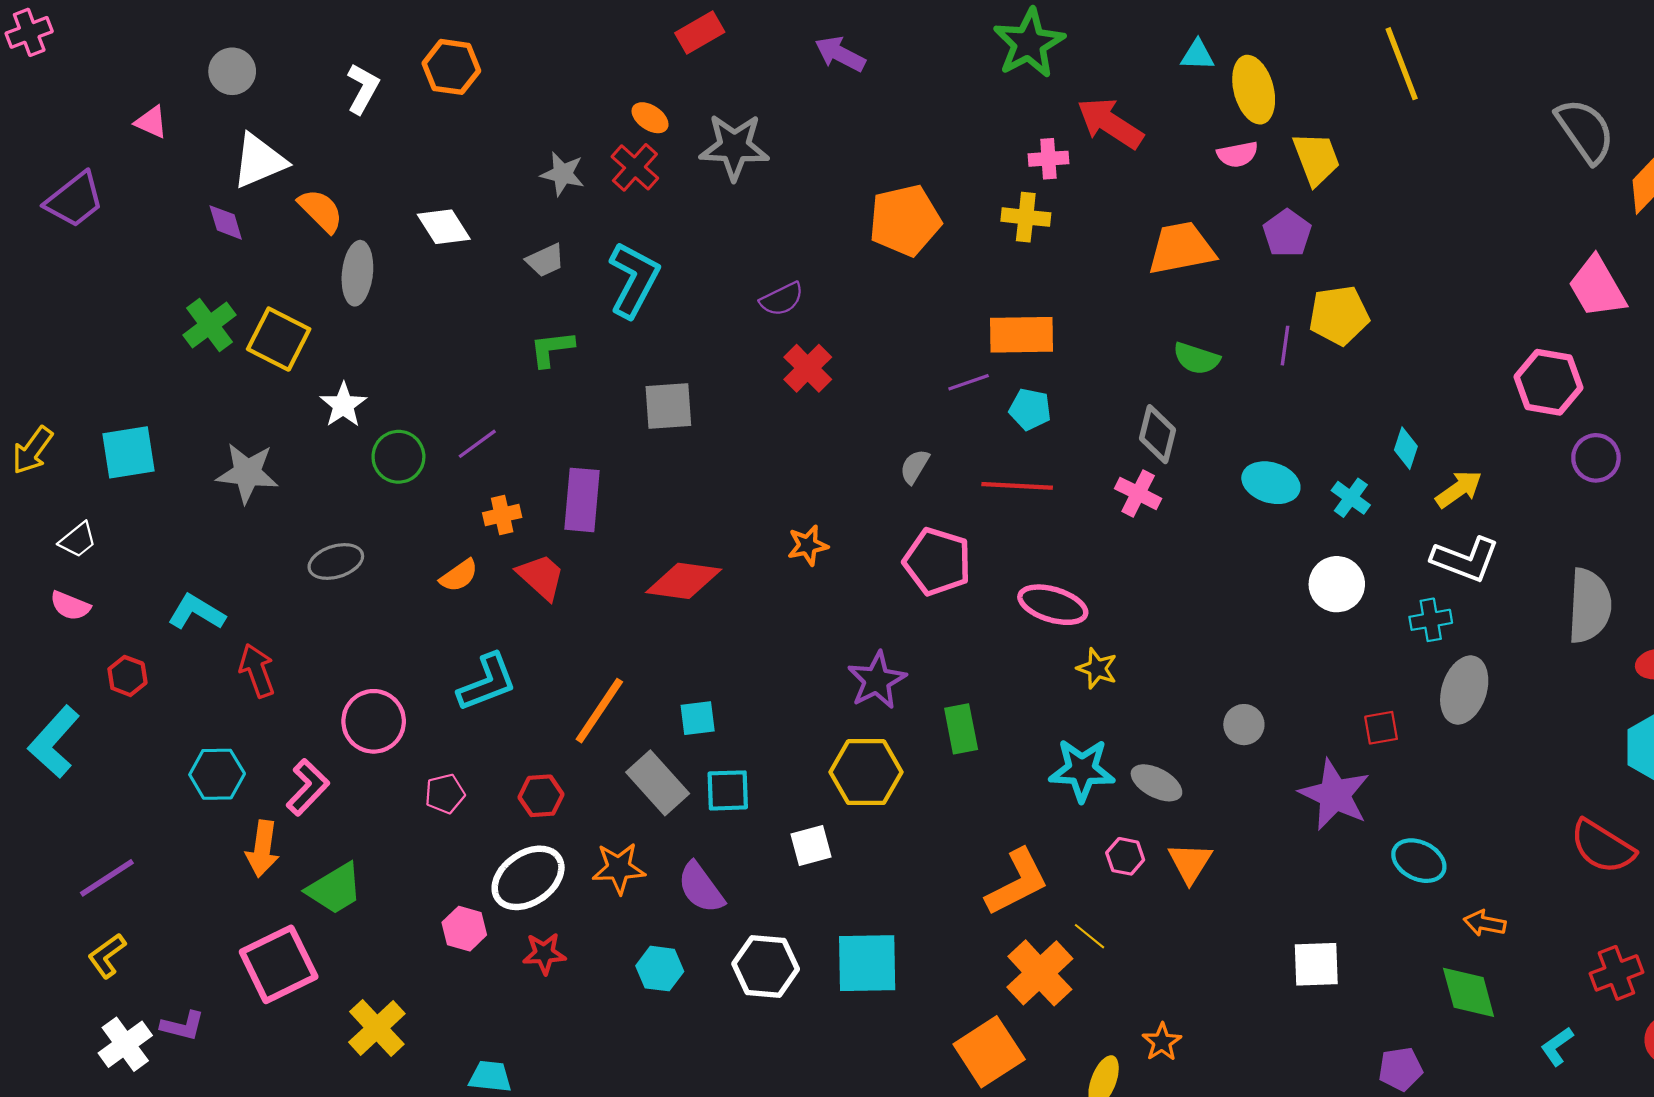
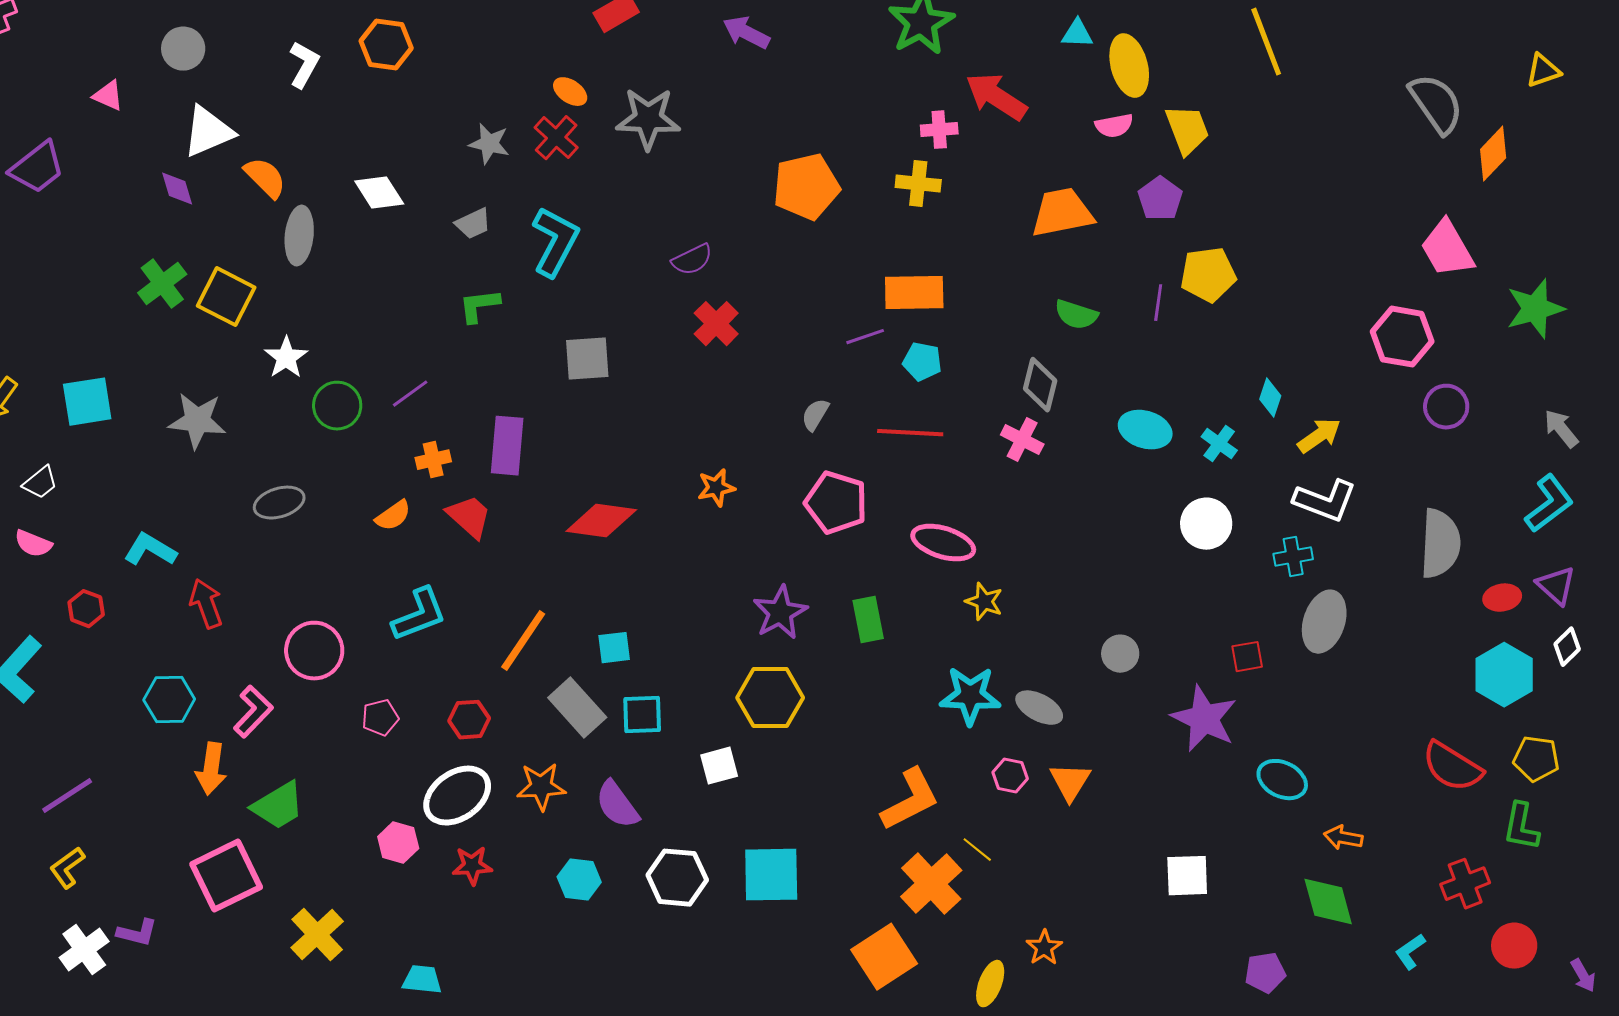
green rectangle: (961, 729) -> (868, 620), moved

